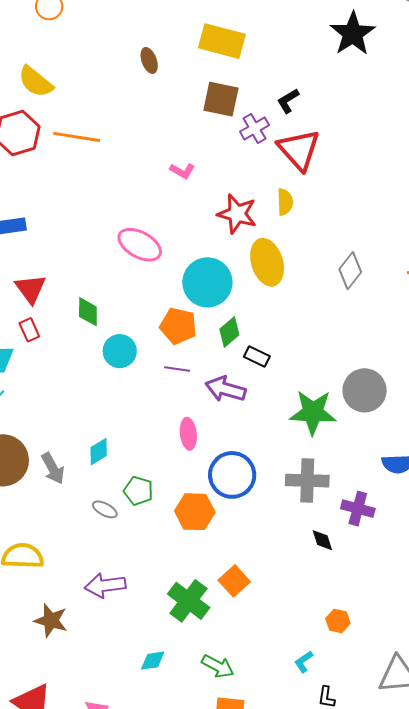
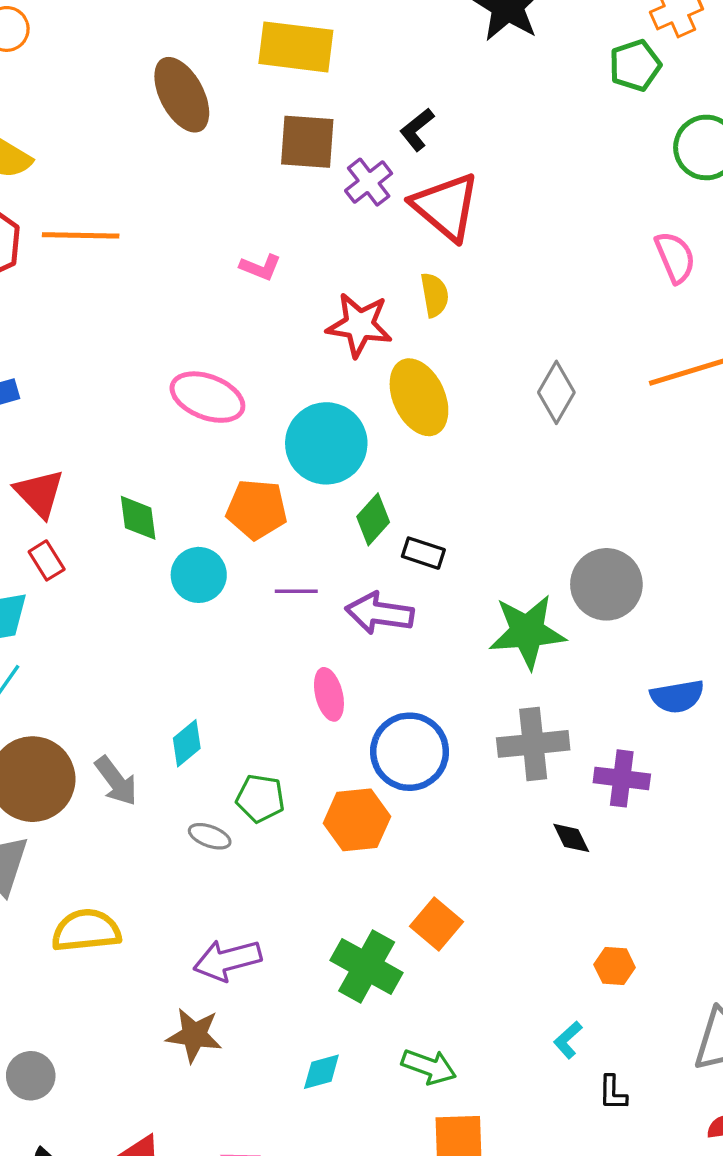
brown ellipse: (149, 60) -> (182, 95), size x1.8
orange pentagon: (178, 326) -> (257, 509), moved
brown star: (51, 620) -> (194, 1035), moved

